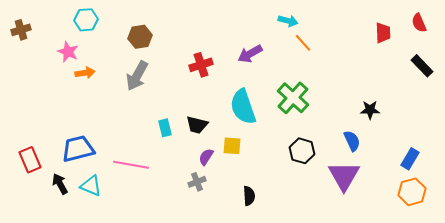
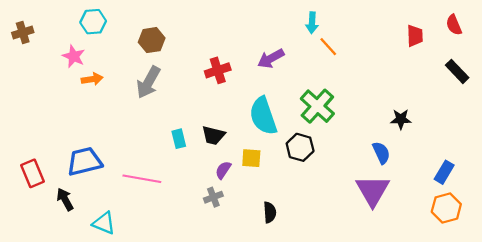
cyan arrow: (288, 21) -> (312, 23), turned 78
black hexagon: (302, 151) -> (300, 147), moved
cyan triangle: (91, 186) -> (104, 223), moved

